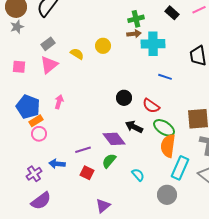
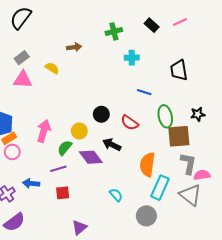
brown arrow: (134, 34) -> (74, 47), moved
cyan cross: (153, 44) -> (132, 58), size x0.6
yellow circle: (103, 46) -> (79, 131), moved
pink triangle: (49, 65) -> (23, 80), turned 42
pink arrow: (59, 102) -> (44, 131), moved, size x1.5
green ellipse: (164, 128) -> (165, 116), moved, turned 45
green semicircle: (109, 161) -> (65, 148), moved
red square: (87, 173) -> (63, 193), turned -32

